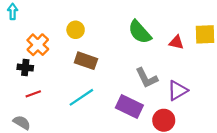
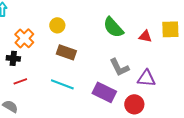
purple triangle: (177, 90) -> (146, 78), turned 36
cyan line: (81, 97) -> (62, 84), turned 55

